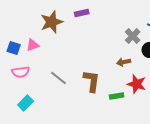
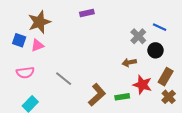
brown star: (52, 22) -> (39, 22), moved
blue square: (14, 48) -> (19, 40), moved
brown L-shape: (92, 81) -> (97, 95), moved, turned 40

